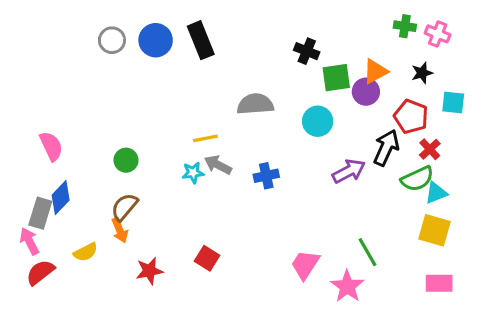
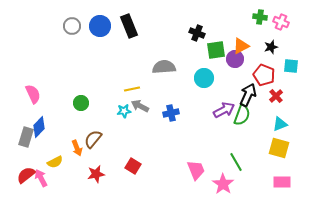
green semicircle: (417, 179) -> (242, 115), moved, turned -45
brown semicircle: (124, 207) -> (93, 139), moved
pink arrow: (29, 241) -> (41, 178), moved
pink trapezoid: (305, 265) -> (196, 170), turned 125

